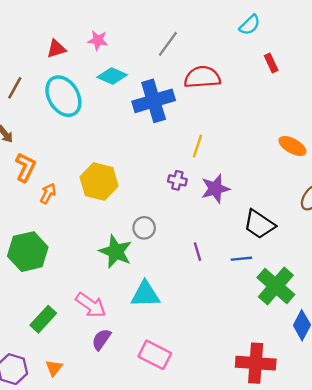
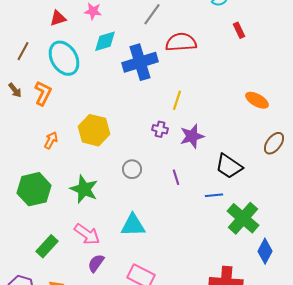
cyan diamond: (112, 76) -> (105, 41), turned -40
orange L-shape: (25, 167) -> (43, 93), moved
green star: (116, 252) -> (84, 189), moved
purple line: (198, 252) -> (176, 177), moved

